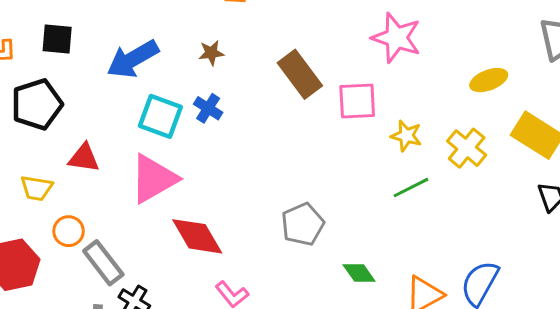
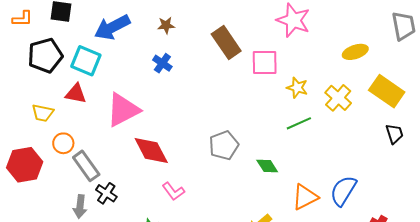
cyan square: (160, 116) -> (86, 61), moved
green diamond: (359, 273) -> (267, 166), moved

